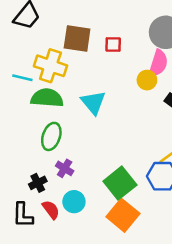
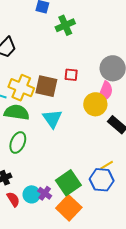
brown square: (77, 39) -> (46, 86), moved
yellow circle: (147, 80) -> (95, 104), size x1.5
purple cross: (65, 168) -> (45, 193), moved

